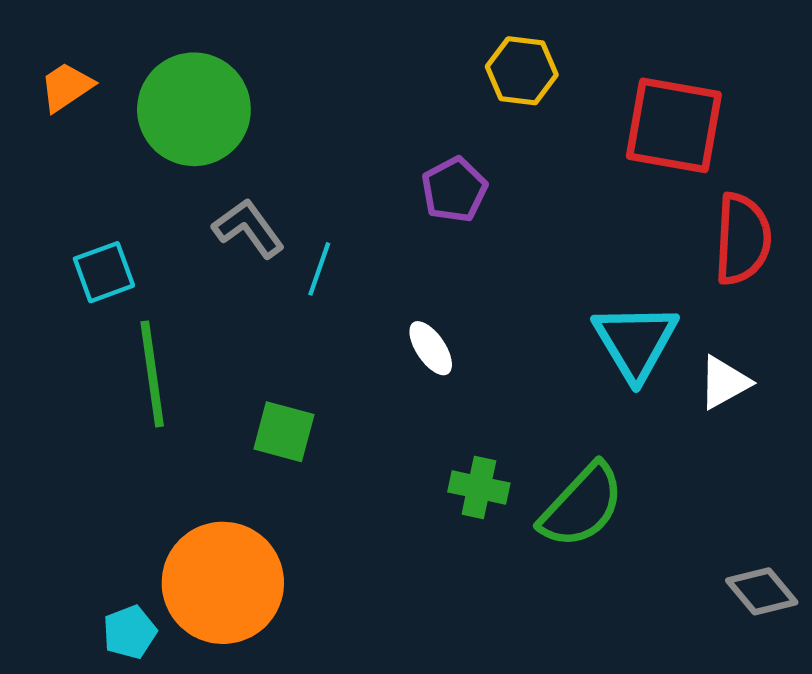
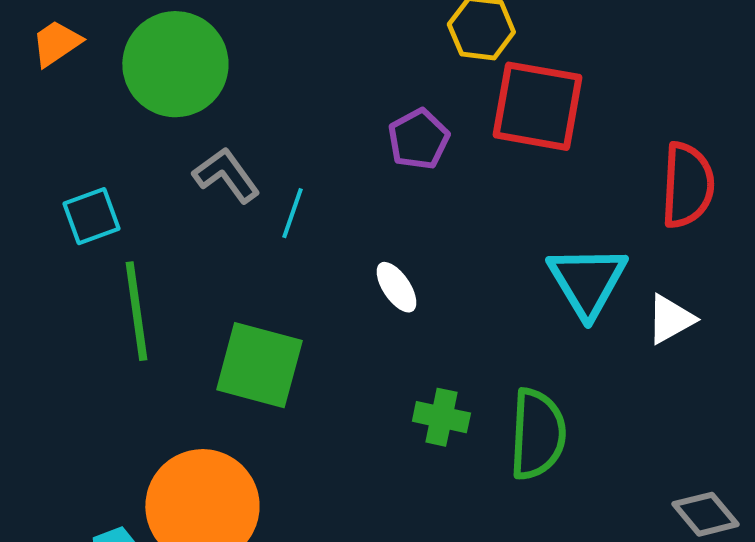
red square: (674, 125) -> (537, 106), moved
green square: (284, 432) -> (259, 365), size x1.5
green semicircle: (582, 506) -> (537, 434), turned -40

